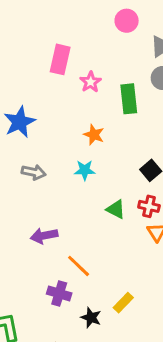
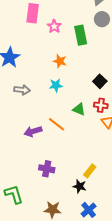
orange line: (79, 266) -> (57, 124), moved
black star: (91, 318) -> (80, 186), moved

